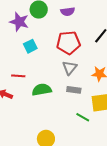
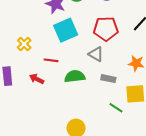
cyan square: (30, 46) -> (66, 30), size x1.6
gray triangle: (70, 68) -> (96, 54), moved, turned -42

